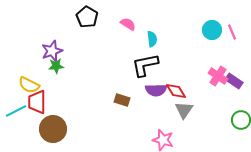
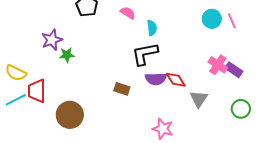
green star: (56, 66) -> (67, 55), moved
yellow semicircle: (29, 85) -> (16, 73), moved
gray triangle: (184, 110) -> (199, 99), moved
brown circle: (53, 129) -> (70, 115), moved

